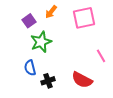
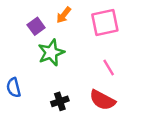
pink line: (101, 56) -> (109, 68), moved
blue semicircle: (30, 68) -> (14, 88), moved

